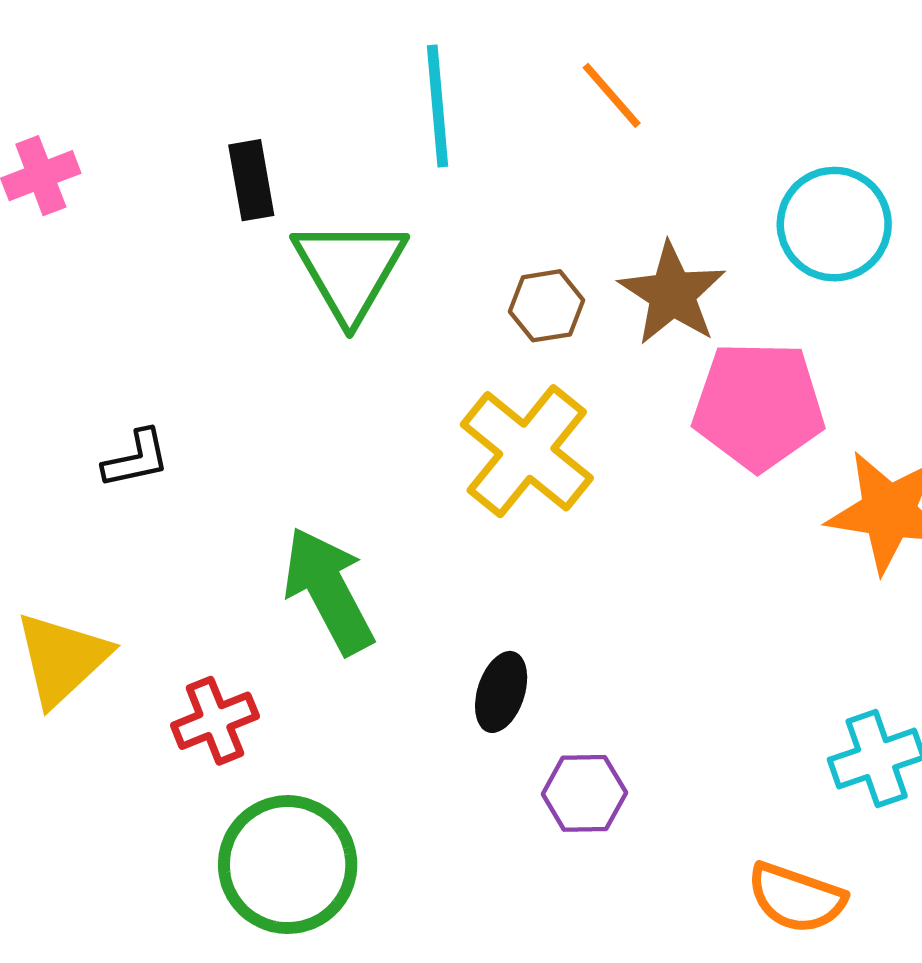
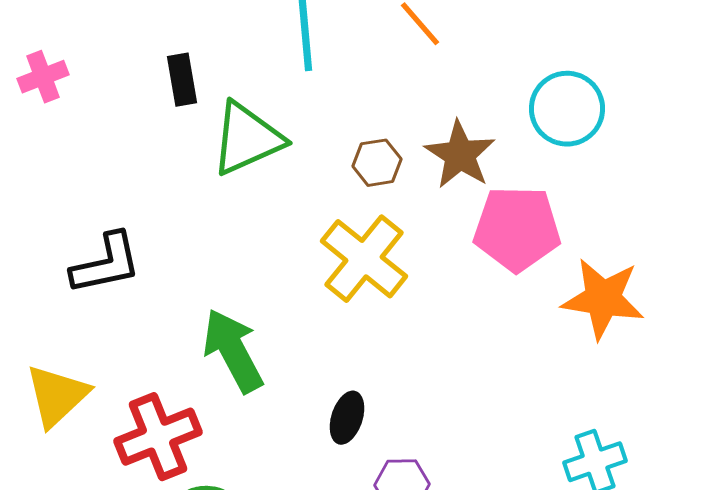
green triangle: (350, 270) -> (247, 139), turned 36
black L-shape: (136, 459) -> (106, 264), size x1.6
red cross: (215, 721) -> (158, 437), size x1.5

